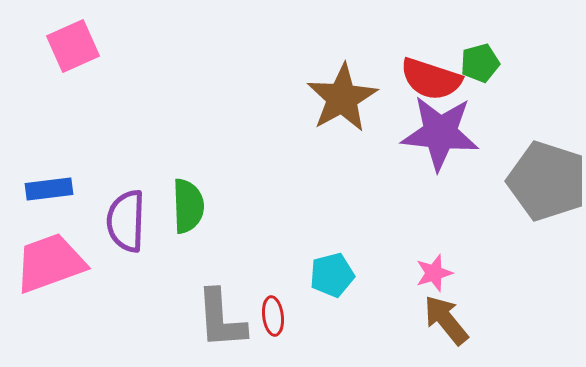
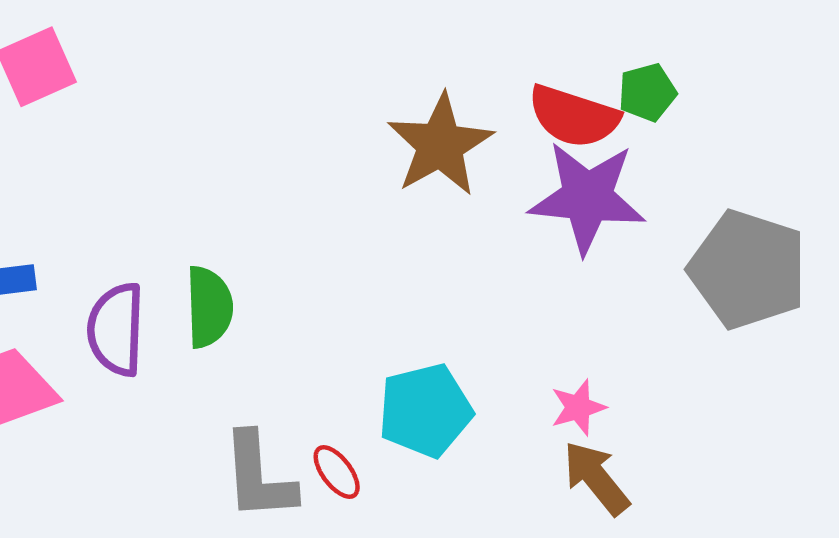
cyan pentagon: (332, 275) -> (425, 410), size x1.4
red ellipse: (273, 316) -> (337, 472), turned -30

